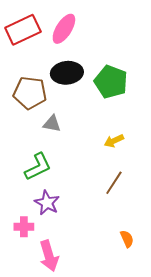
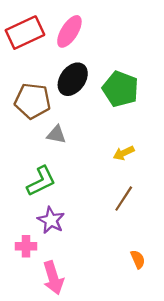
black ellipse: (67, 73) -> (73, 79), turned -48

